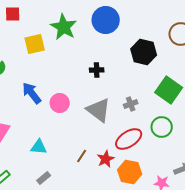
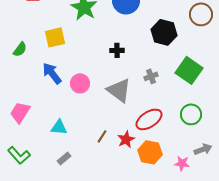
yellow square: (35, 44) -> (55, 37), moved
gray cross: (131, 104) -> (151, 76), moved
green circle: (162, 127) -> (191, 114), moved

